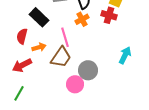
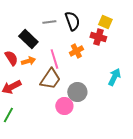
orange cross: (82, 19) -> (76, 51), moved
red semicircle: (22, 36) -> (11, 58), turned 133
orange arrow: (39, 47) -> (28, 61), moved

